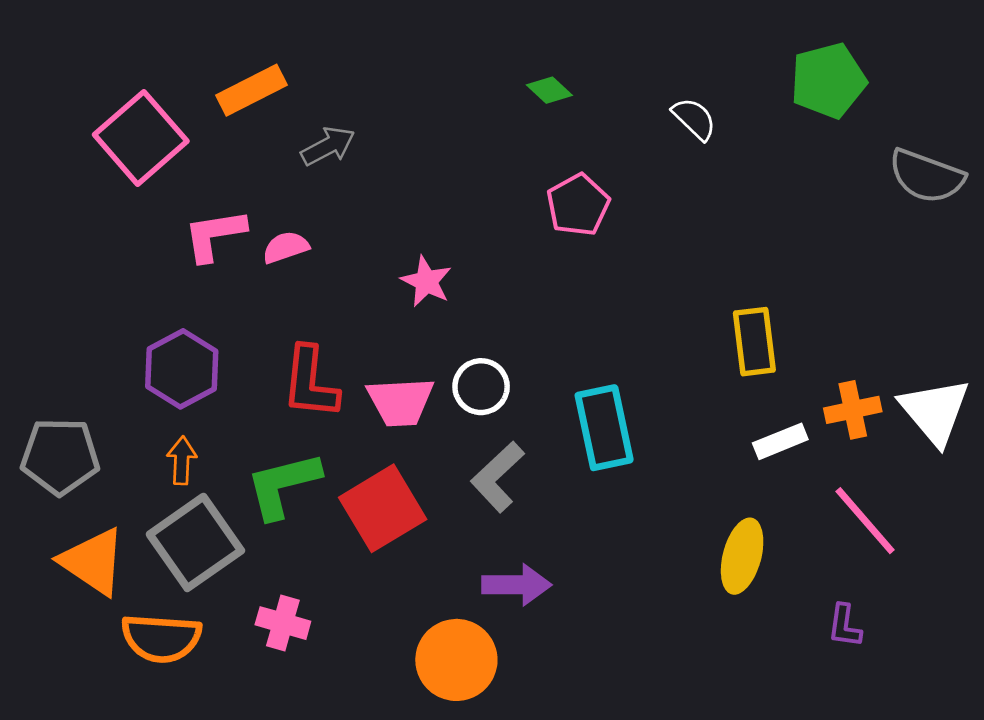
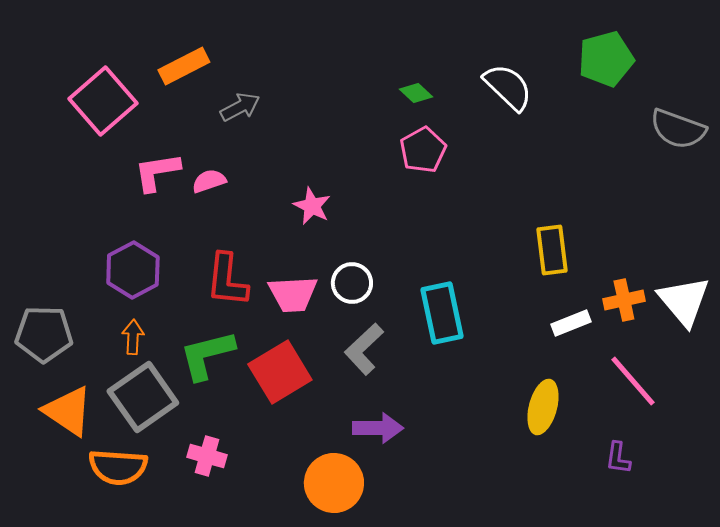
green diamond: (549, 90) -> (416, 93), moved
white semicircle: (694, 119) -> (508, 87), size x1.5

